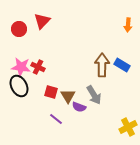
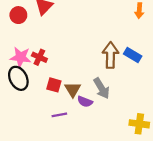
purple line: (56, 119) -> (59, 115), turned -48
yellow cross: (128, 127) -> (139, 124), turned 36

